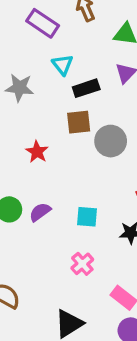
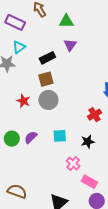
cyan triangle: (63, 65) -> (19, 47), moved, turned 40
gray circle: (111, 141) -> (48, 100), moved
pink cross: (82, 264) -> (73, 163), moved

